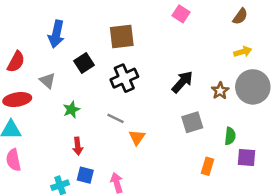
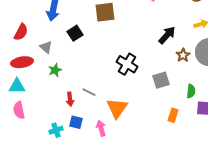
black cross: (124, 78) -> (127, 64), moved, turned -35
black arrow: (182, 82) -> (167, 35), moved
green star: (71, 110) -> (55, 70), moved
gray line: (115, 118) -> (89, 92), moved
orange triangle: (137, 137) -> (117, 108), moved, size x1.6

